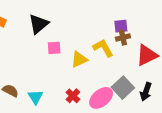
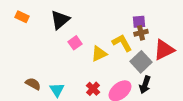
pink square: (54, 48) -> (75, 43), turned -32
gray square: (123, 88) -> (141, 62), moved
black arrow: (146, 92) -> (145, 85), moved

